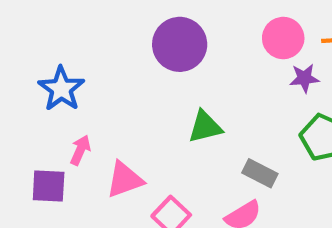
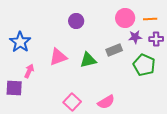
purple circle: (180, 44) -> (76, 21), size x0.6
gray rectangle: (260, 173) -> (114, 50), moved, turned -49
pink triangle: (125, 180) -> (58, 57), moved

